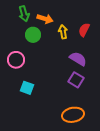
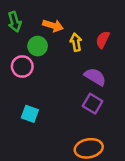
green arrow: (24, 14) -> (15, 22), moved
pink circle: (16, 60) -> (22, 66), moved

